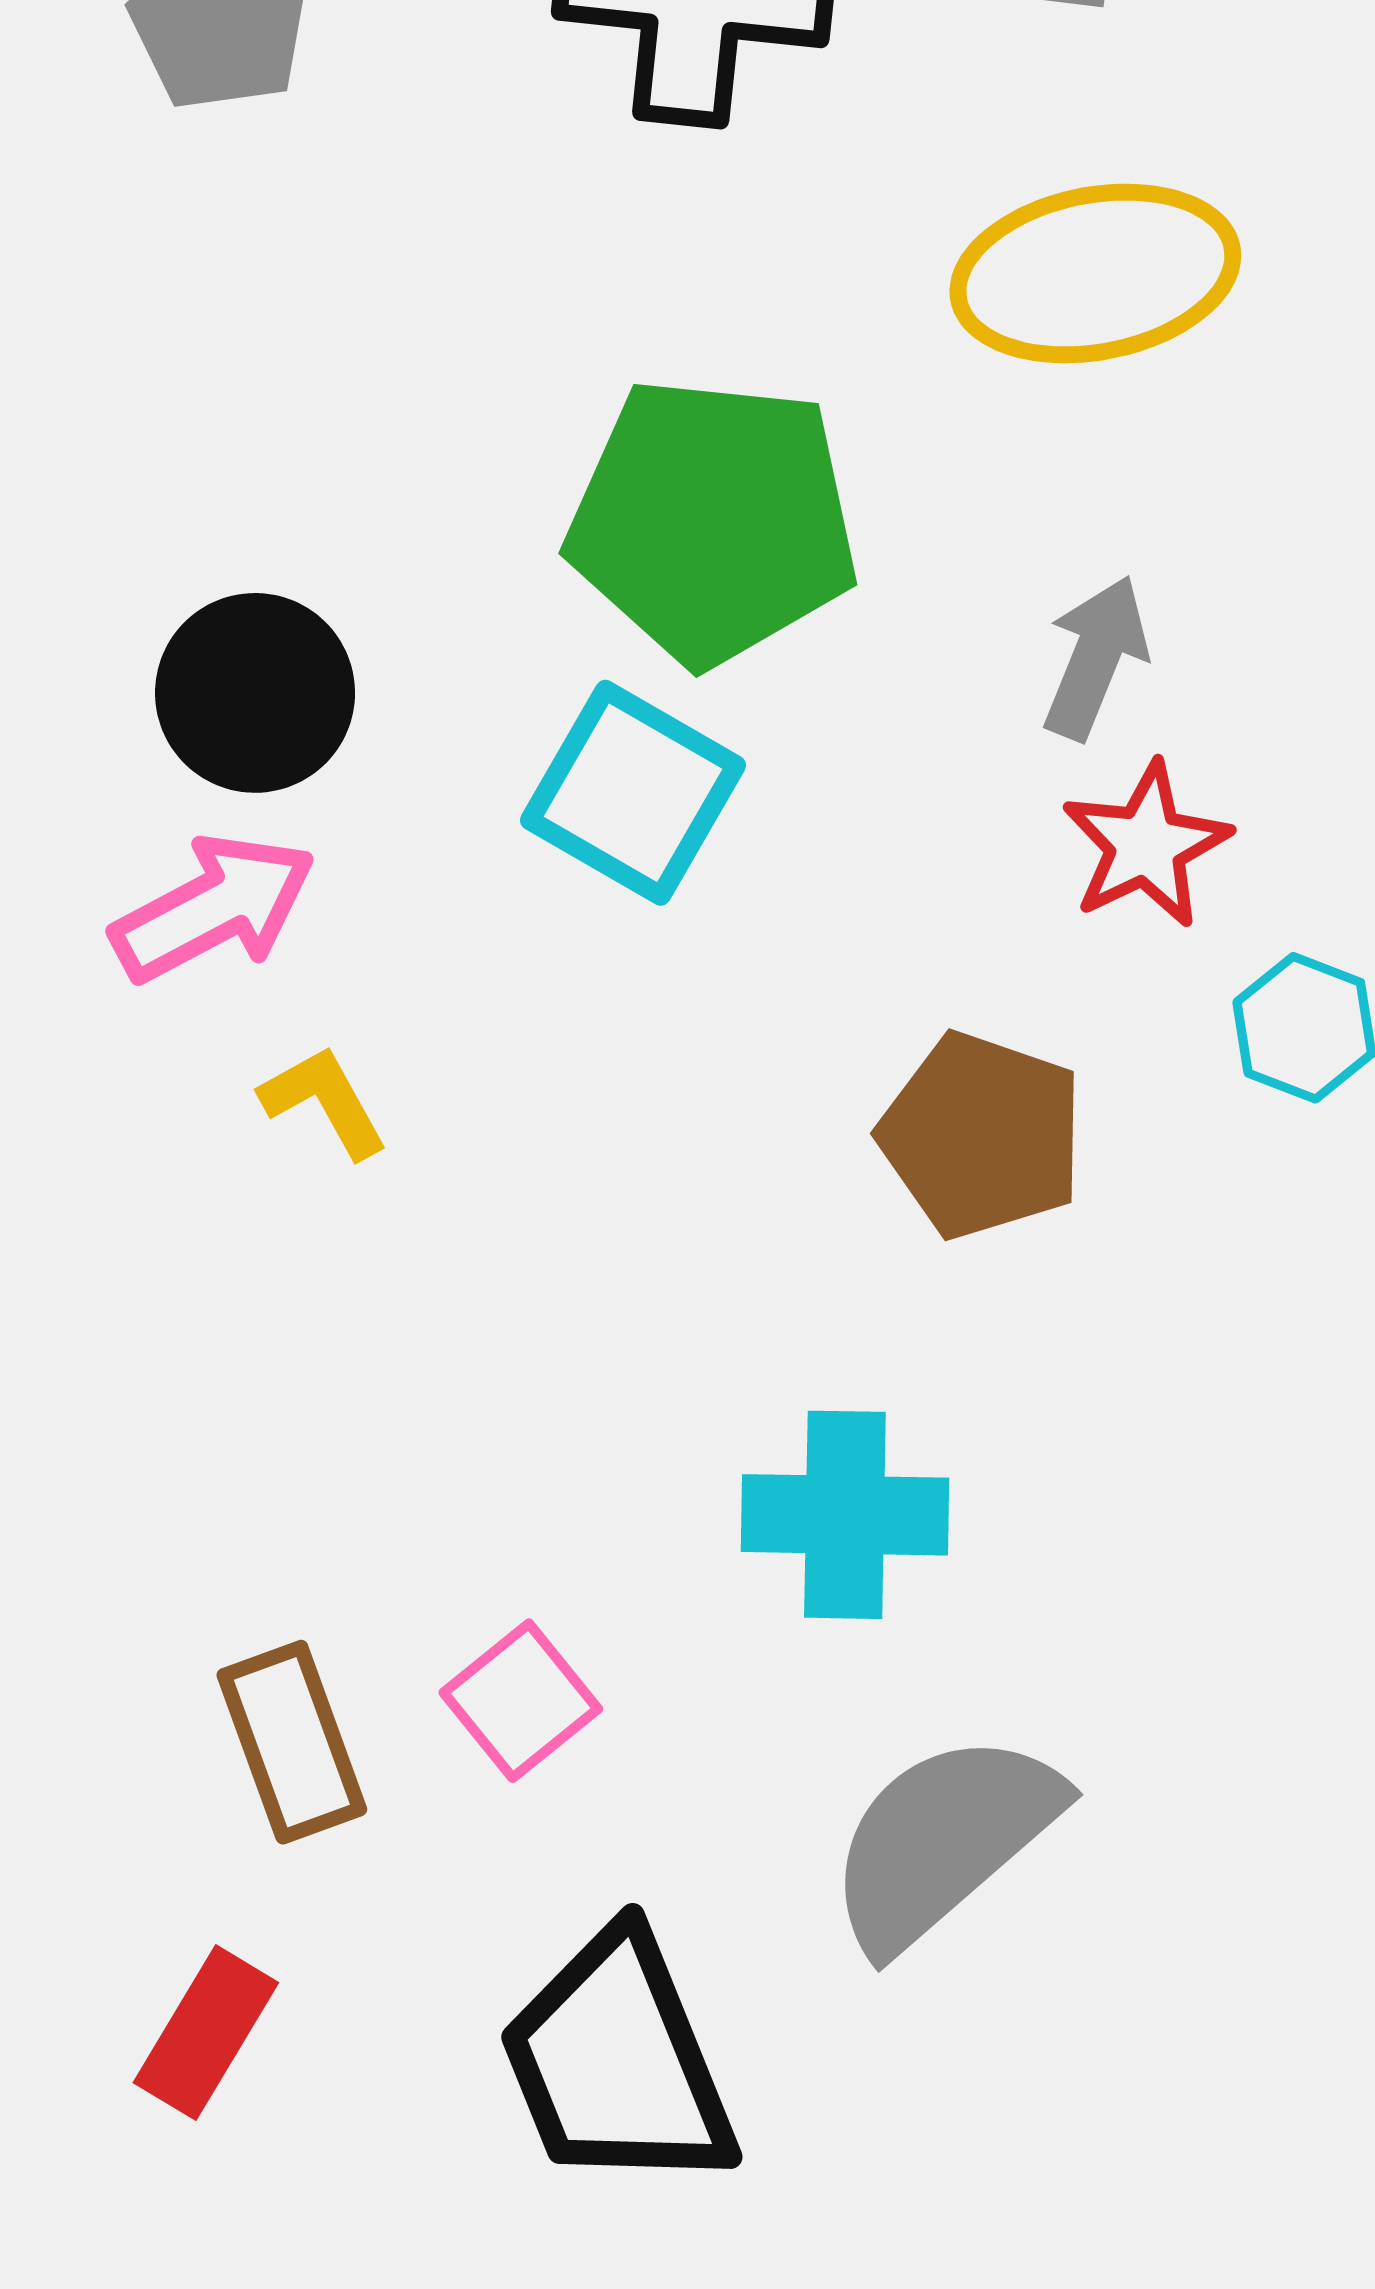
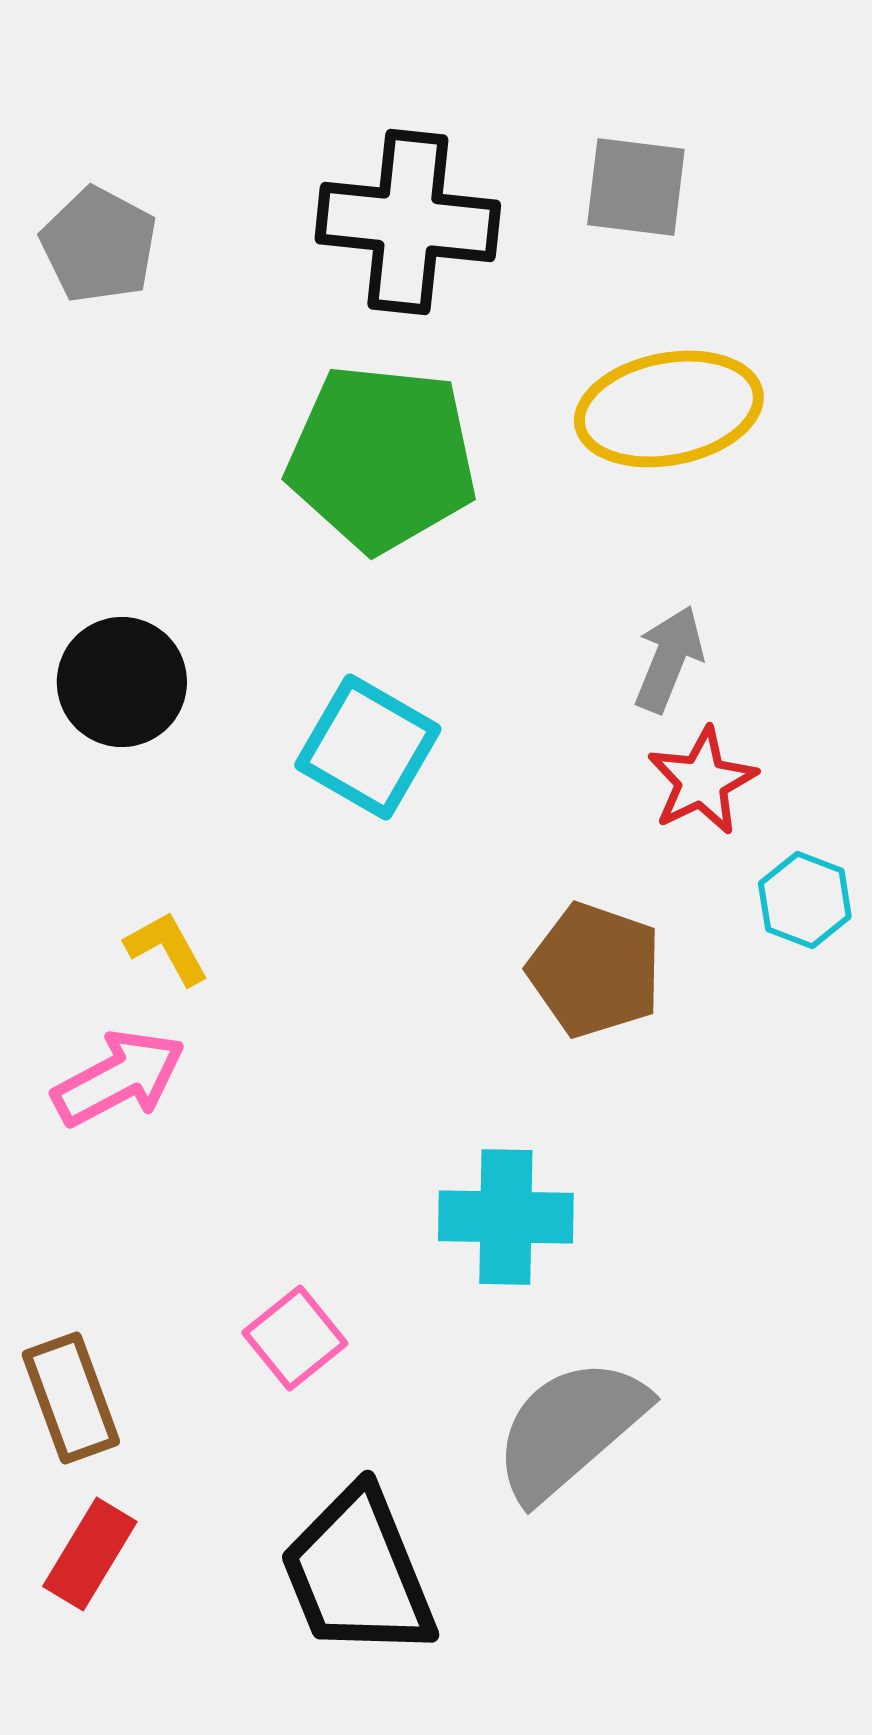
green pentagon: (713, 521) -> (382, 458), moved
pink arrow: (214, 908) -> (119, 1078), moved
brown rectangle: (292, 1742) -> (71, 1398), moved

